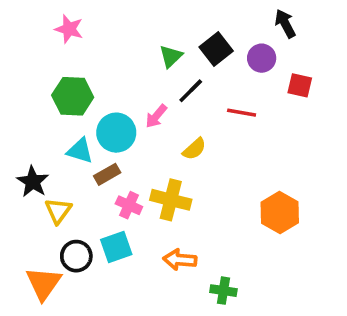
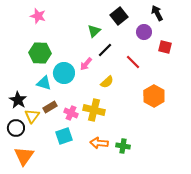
black square: (216, 49) -> (119, 16), moved
red line: (242, 113) -> (133, 62), turned 35
brown rectangle: (107, 174) -> (50, 107), moved
orange hexagon: (280, 212) -> (154, 96), moved
black circle: (76, 256) -> (16, 128), moved
green cross: (223, 291) -> (123, 146), moved

